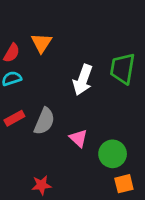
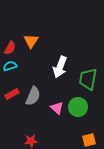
green trapezoid: (123, 69) -> (88, 79), moved
green circle: (113, 154) -> (78, 107), moved

